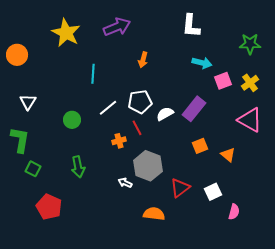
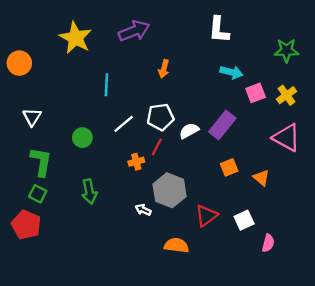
red line: (137, 128) -> (157, 147), turned 56
green L-shape: (20, 140) -> (41, 162), moved
red pentagon: (49, 207) -> (26, 225), moved

